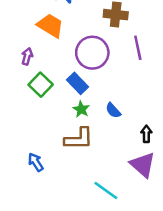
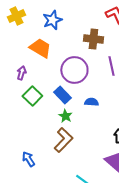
blue semicircle: (113, 110) -> (91, 102), moved, turned 136
brown L-shape: (79, 139) -> (63, 140), turned -45

